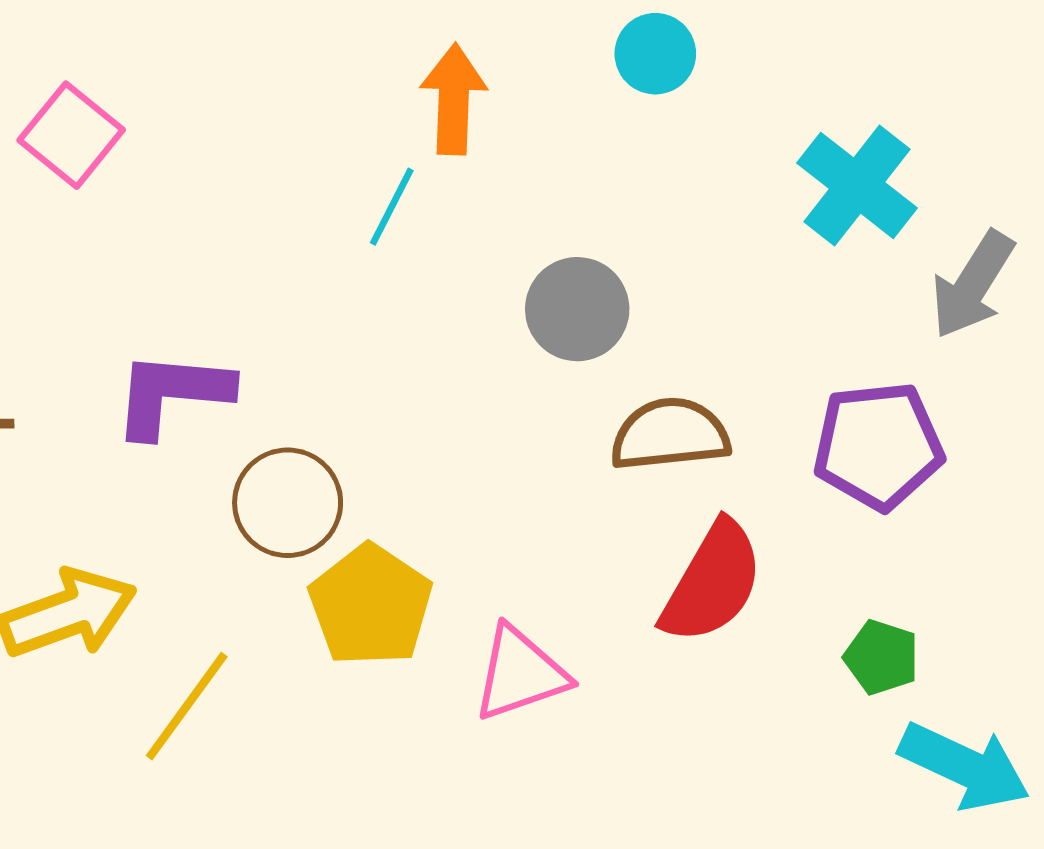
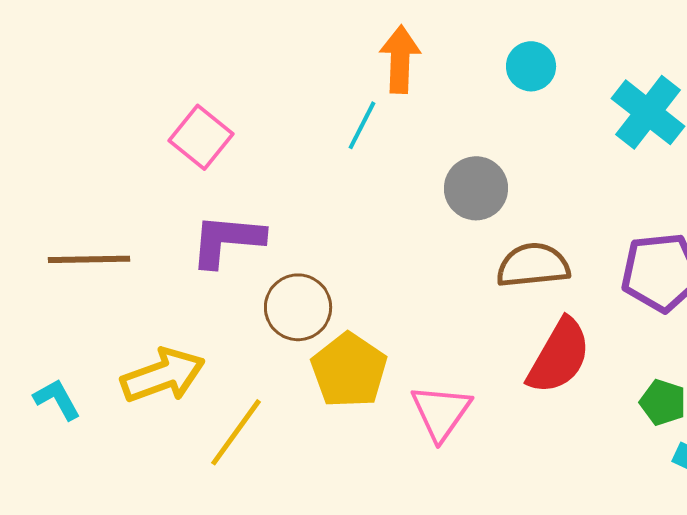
cyan circle: (655, 54) -> (531, 66), moved
pink square: (71, 135) -> (201, 137), moved
pink triangle: (520, 674) -> (441, 412), turned -36

